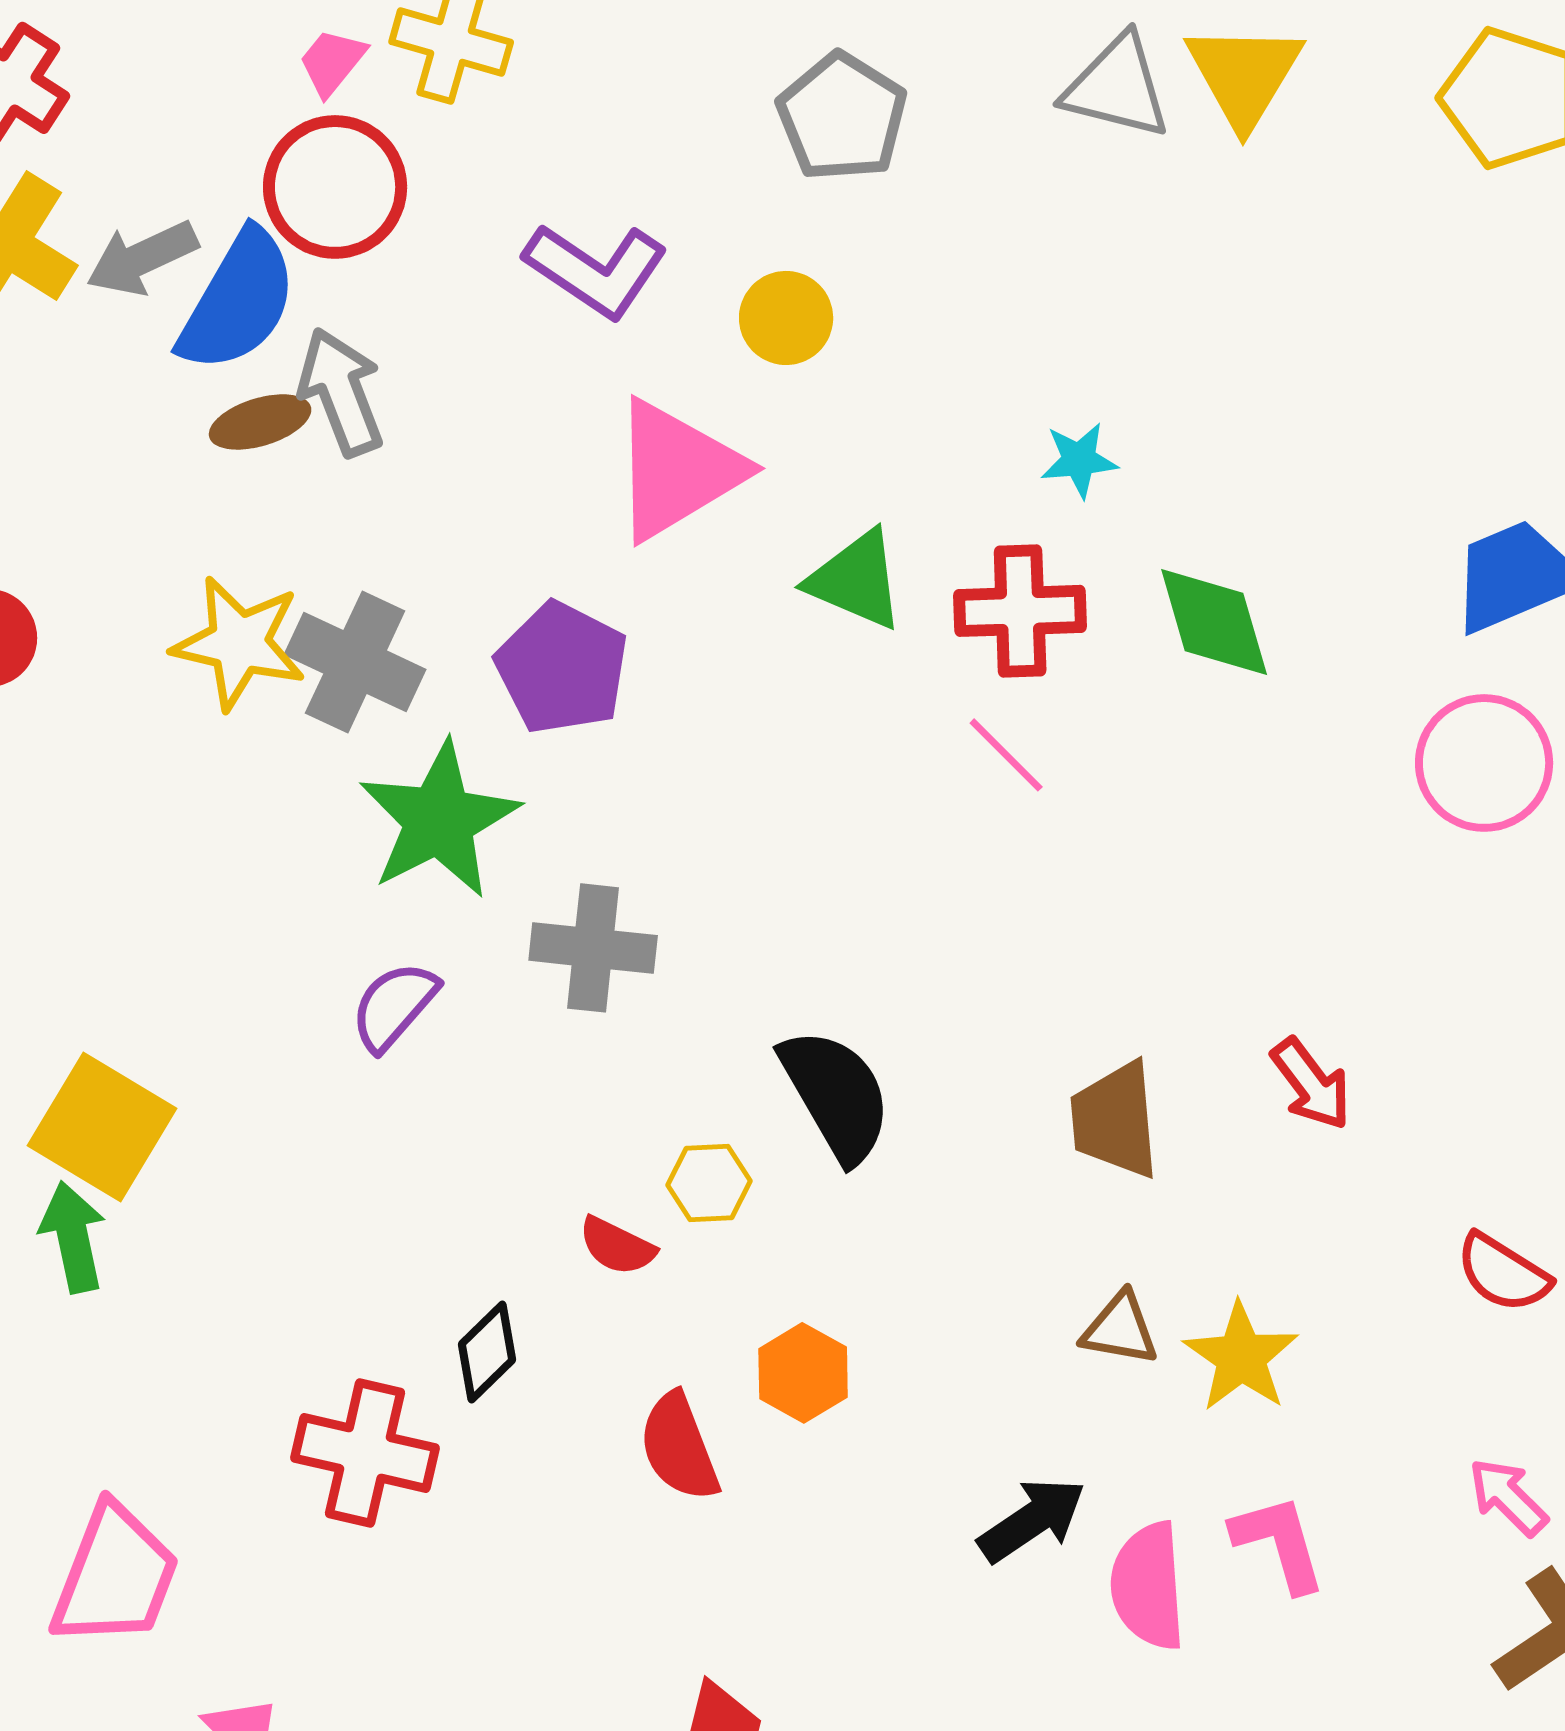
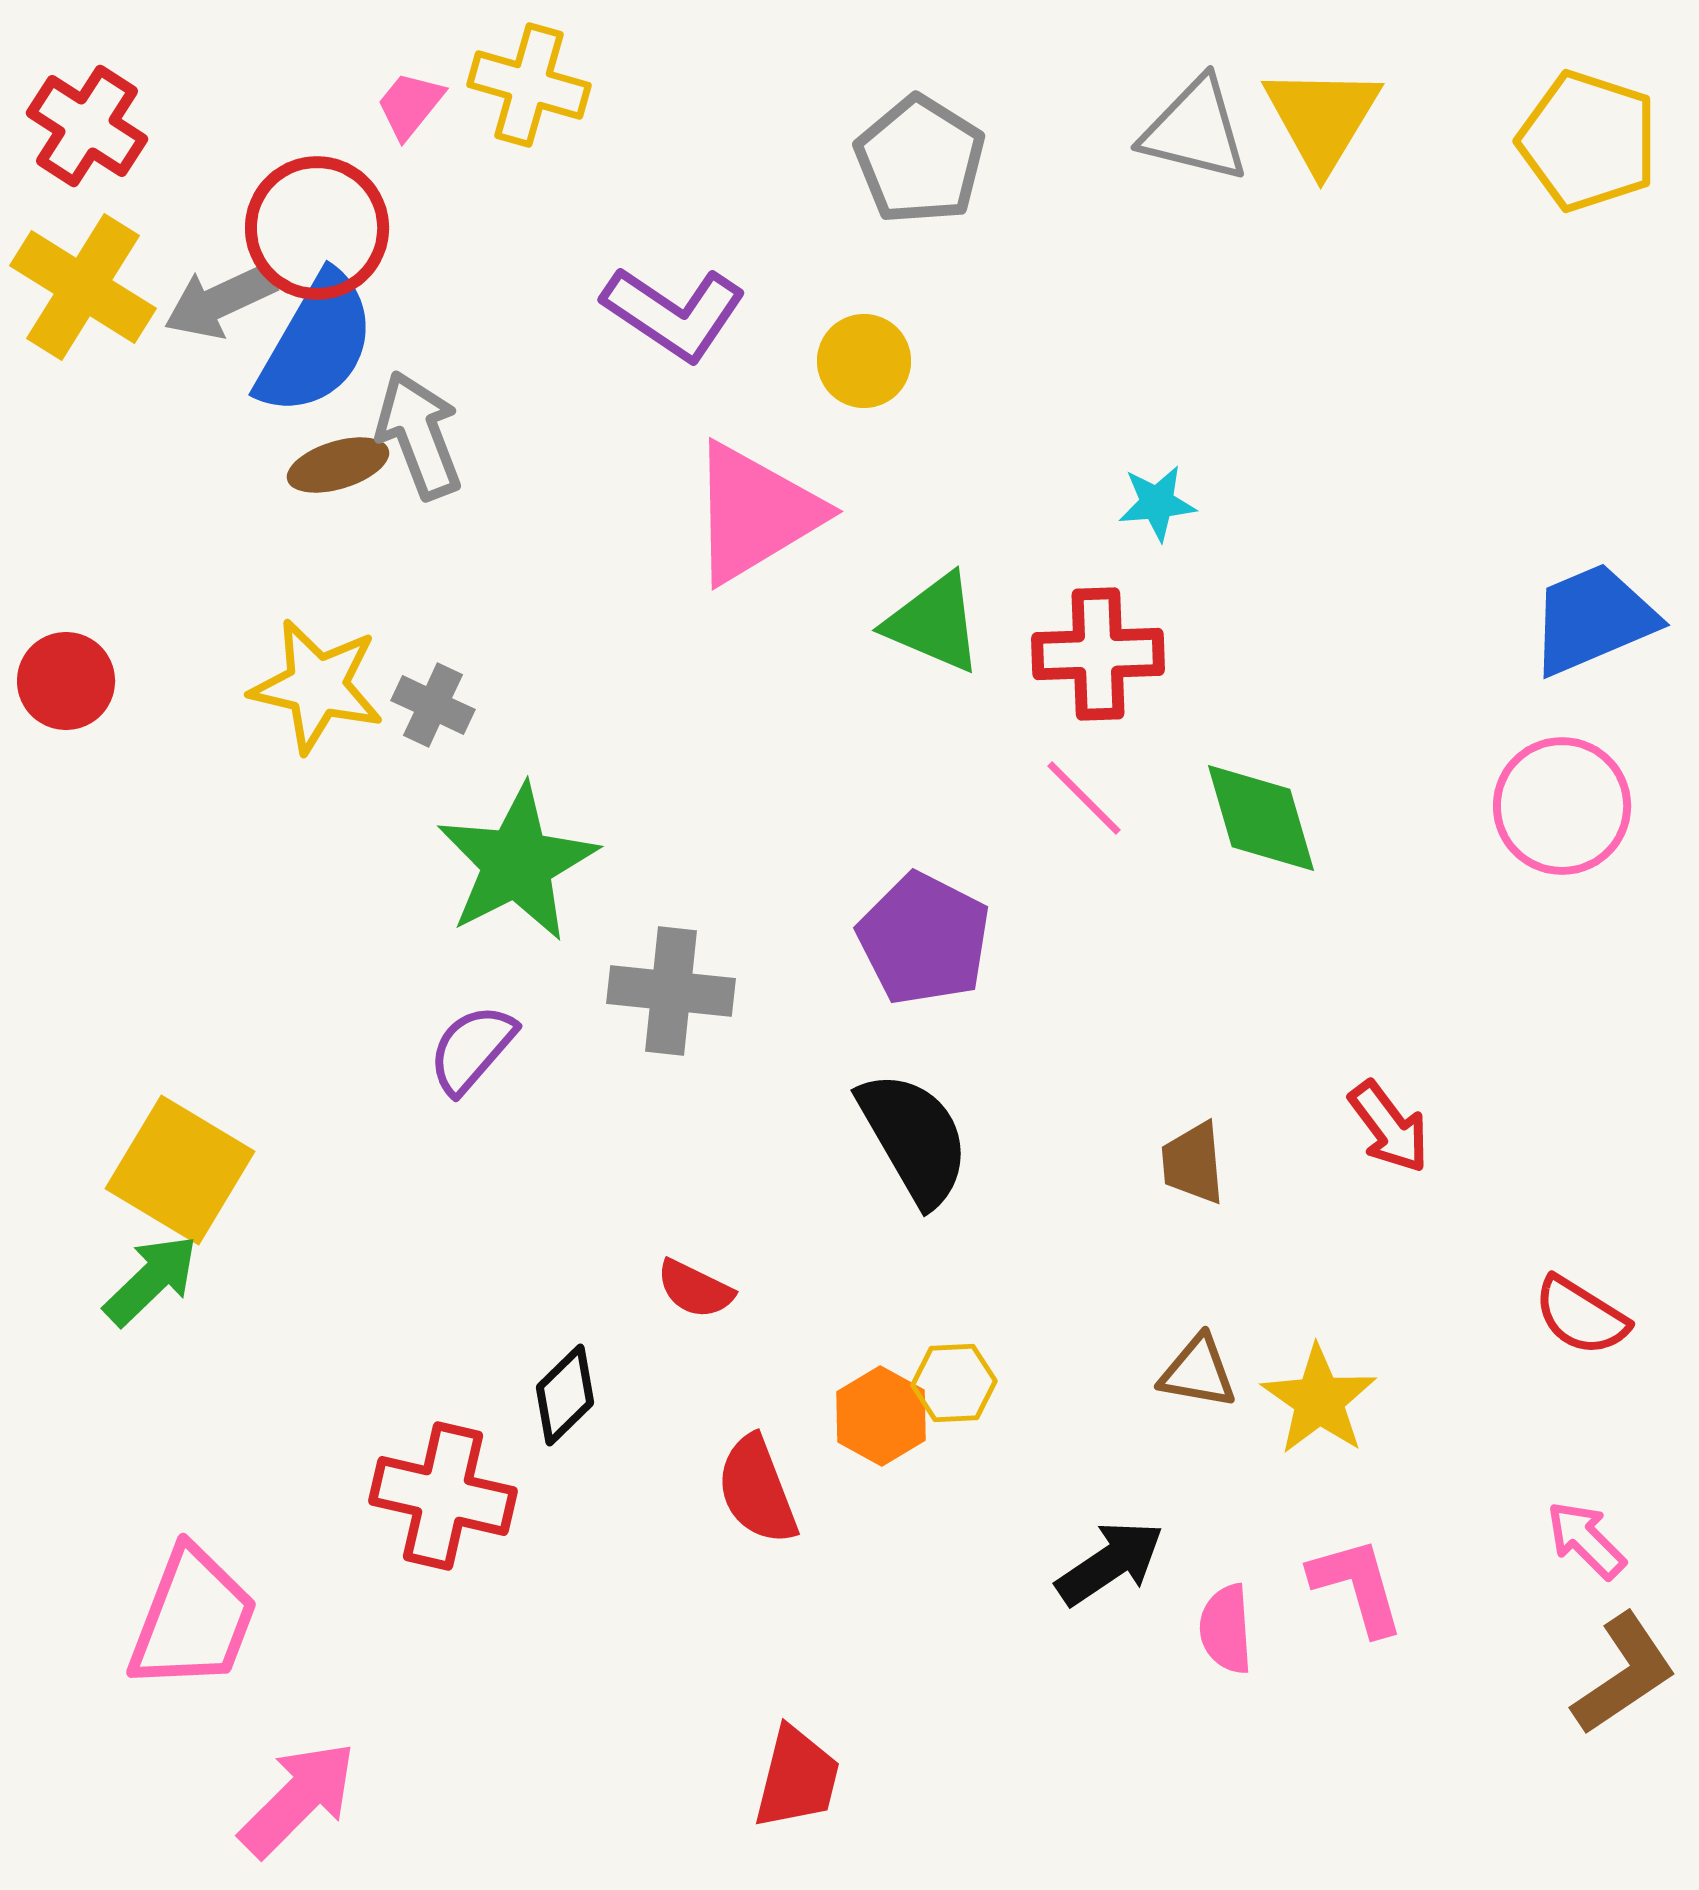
red circle: (335, 187) -> (317, 228), moved
green diamond: (1214, 622) -> (1261, 818), moved
gray cross: (355, 662) -> (433, 705), size x0.6
purple pentagon: (562, 668) -> (924, 939), moved
brown trapezoid: (1115, 1120) -> (1193, 1163), size x0.7
yellow hexagon: (709, 1183) -> (954, 1383), moved
green arrow: (73, 1237) -> (151, 1280), turned 58
pink semicircle: (1148, 1586) -> (1226, 1629), size x0.7

